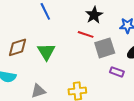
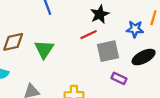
red line: (86, 34) -> (89, 35), turned -49

